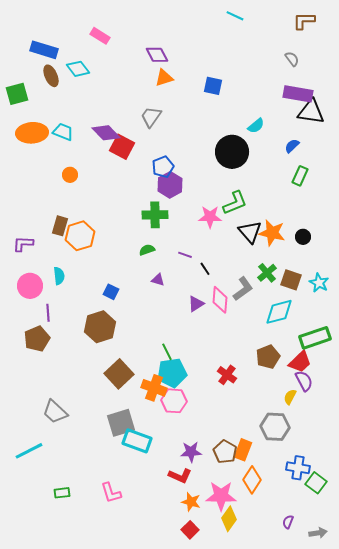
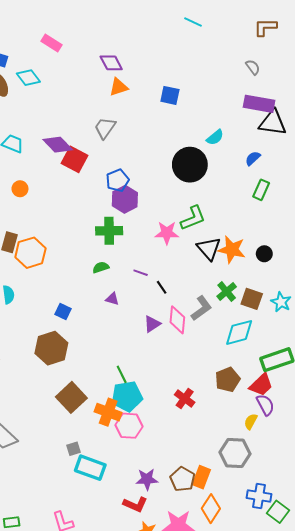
gray square: (121, 423) -> (73, 449), size x0.5

